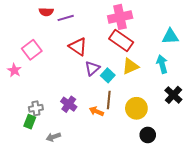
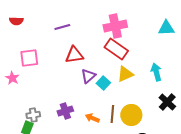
red semicircle: (46, 12) -> (16, 21), moved
cyan triangle: (170, 36) -> (166, 28), moved
red triangle: (78, 47) -> (74, 55), turned -42
pink square: (32, 50) -> (29, 58), turned 30
brown line: (109, 100) -> (112, 114), moved
purple cross: (69, 104) -> (65, 111), turned 35

